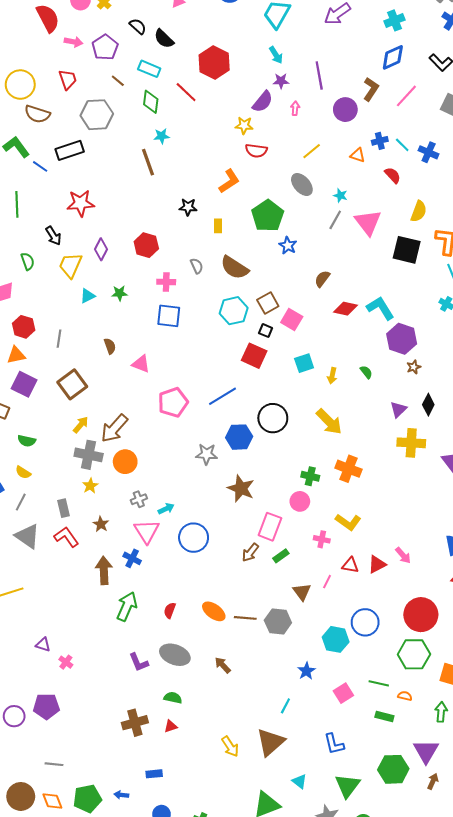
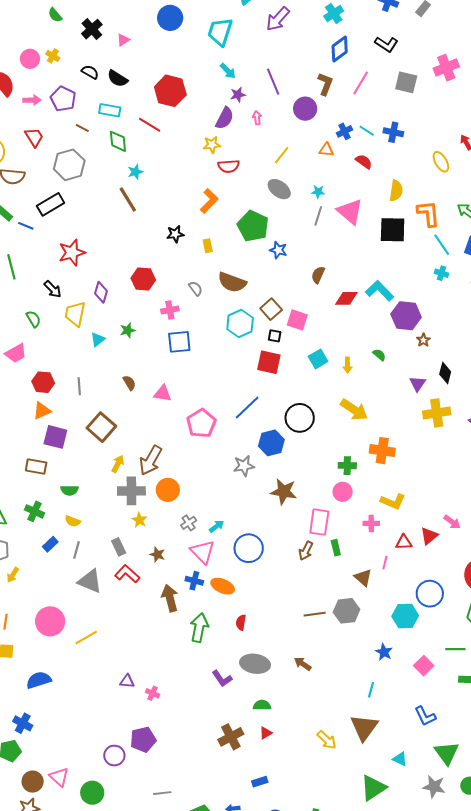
green rectangle: (281, 556) -> (336, 548), turned -56
orange ellipse: (214, 611) -> (223, 586), moved

